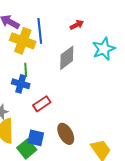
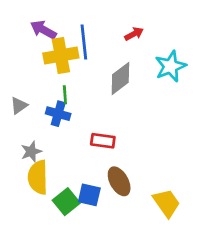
yellow cross: (23, 41) -> (61, 55), turned -30
red rectangle: (42, 104) -> (103, 141), moved, turned 42
blue square: (36, 138) -> (89, 195), moved

